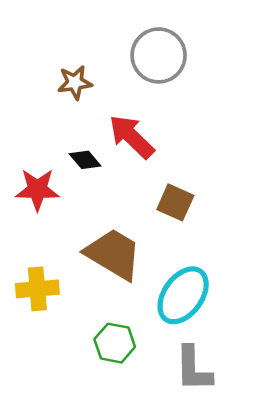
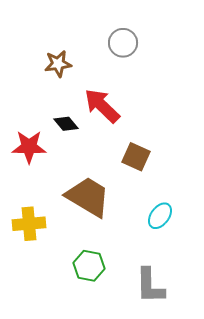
gray circle: (159, 55) -> (123, 43), size x0.7
cyan ellipse: (183, 295) -> (160, 216), moved, size x0.6

